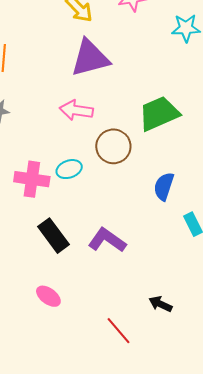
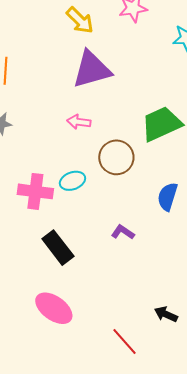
pink arrow: (76, 110) -> (79, 122), size x0.7
purple L-shape: (107, 240) -> (123, 232), moved, size x0.6
pink ellipse: (48, 296) -> (54, 308), size x1.5

